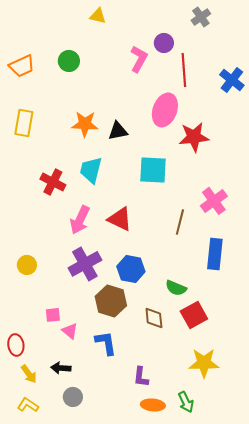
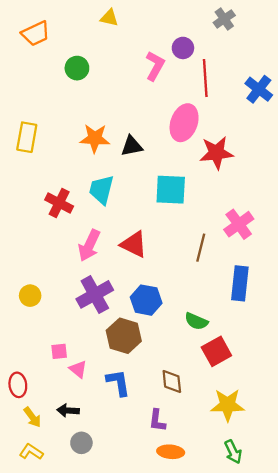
orange trapezoid: (22, 66) -> (36, 33), moved
brown diamond: (154, 318) -> (172, 382), moved
green arrow: (186, 402) -> (233, 452), moved

